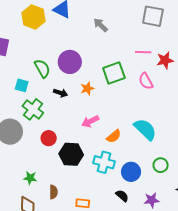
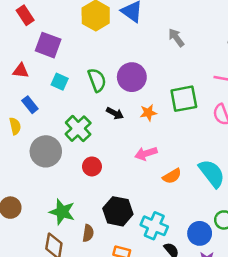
cyan square: (22, 85) -> (60, 82), moved
black hexagon: (71, 154) -> (118, 211), moved
cyan cross: (104, 162) -> (154, 226), moved
blue circle: (131, 172) -> (200, 233), moved
green star: (30, 178) -> (62, 212), size x1.5

